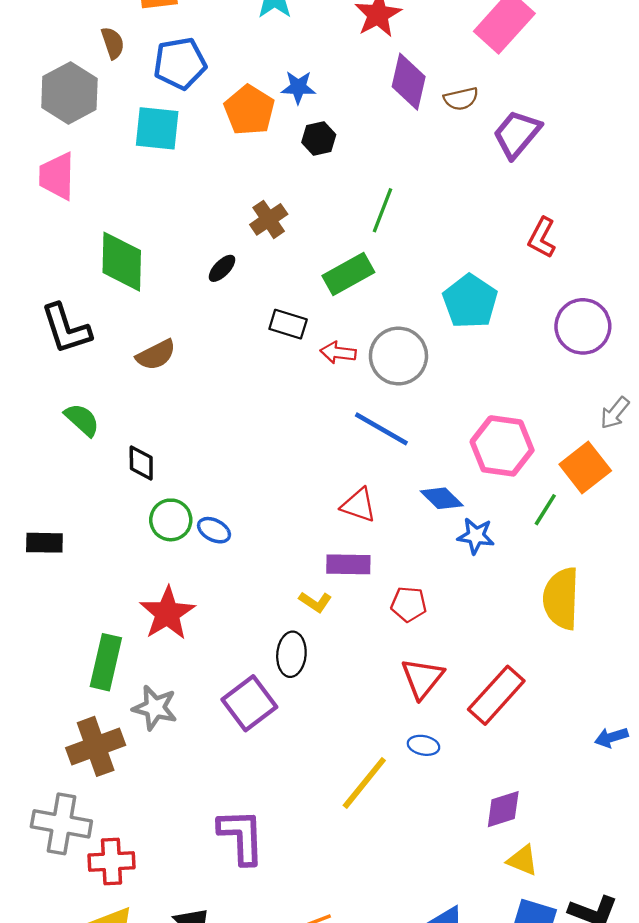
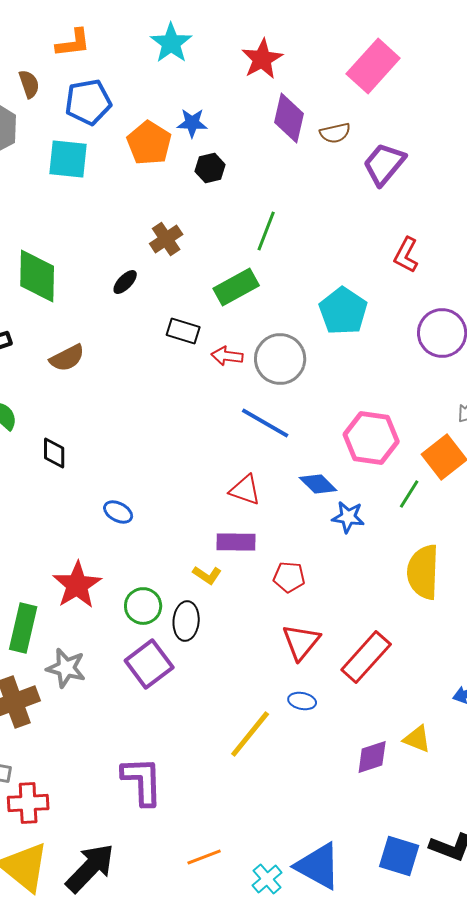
green circle: (171, 520) -> (143, 606), moved
yellow triangle: (523, 860) -> (417, 739), moved

